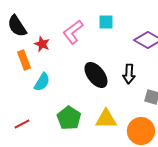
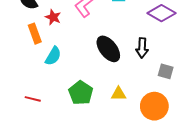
yellow triangle: (106, 119) -> (119, 94), size x0.7
red line: (22, 124) -> (33, 99), turned 42

